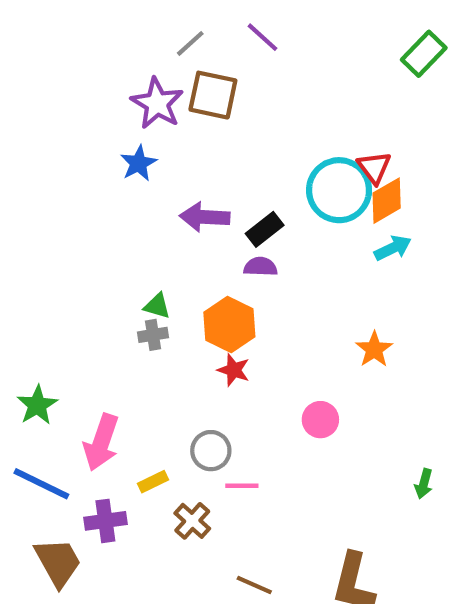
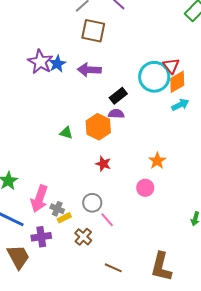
purple star: (157, 103) -> (40, 62), moved
purple arrow: (205, 217) -> (89, 70), moved
orange hexagon: (229, 325) -> (98, 127), moved
gray cross: (153, 335) -> (57, 209), moved, turned 32
orange star: (374, 349) -> (157, 161), moved
pink line: (242, 486) -> (107, 220), turned 49

